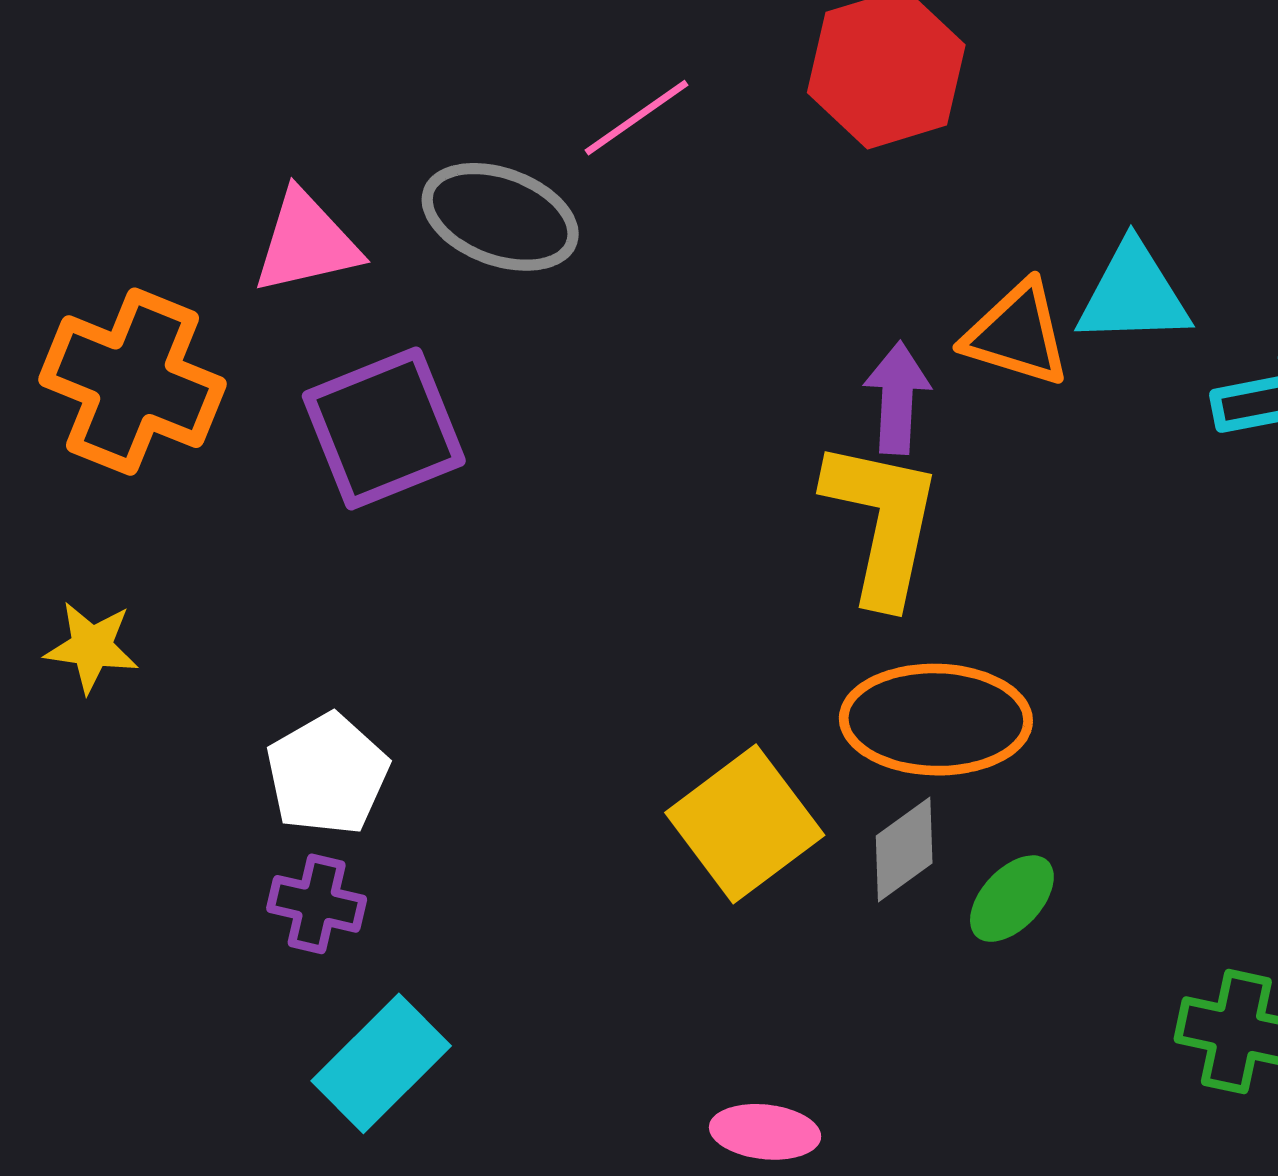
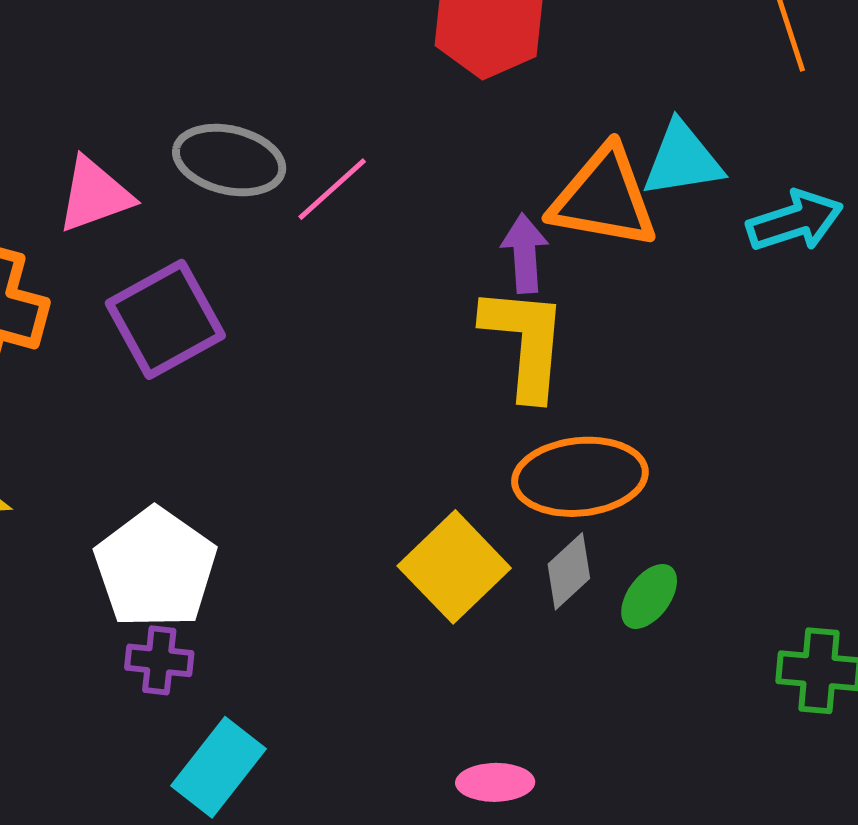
pink line: (636, 118) -> (332, 189), moved
orange triangle: (1017, 334) -> (604, 198), size x1.4
white pentagon: (327, 774) -> (155, 568), size x1.4

